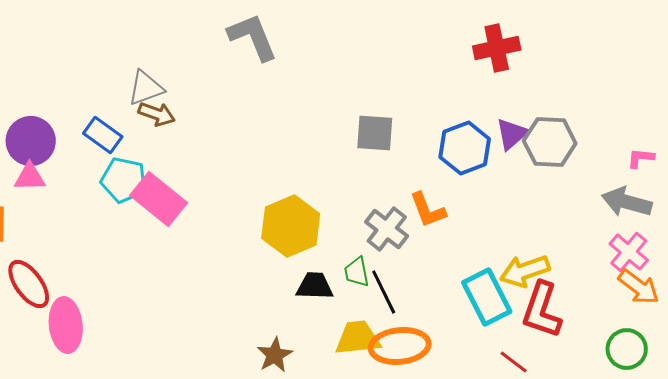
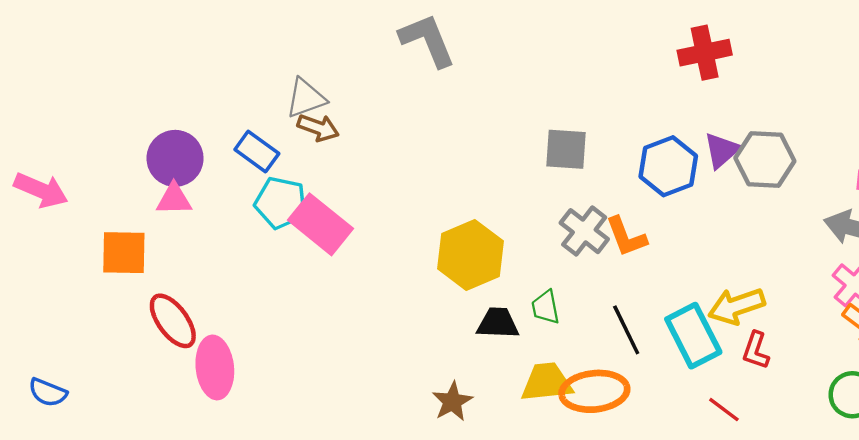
gray cross: (387, 229) -> (584, 231), moved
black line: (384, 292) -> (626, 330), moved
red L-shape: (542, 310) -> (756, 350), size x0.6

